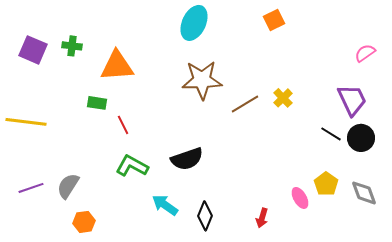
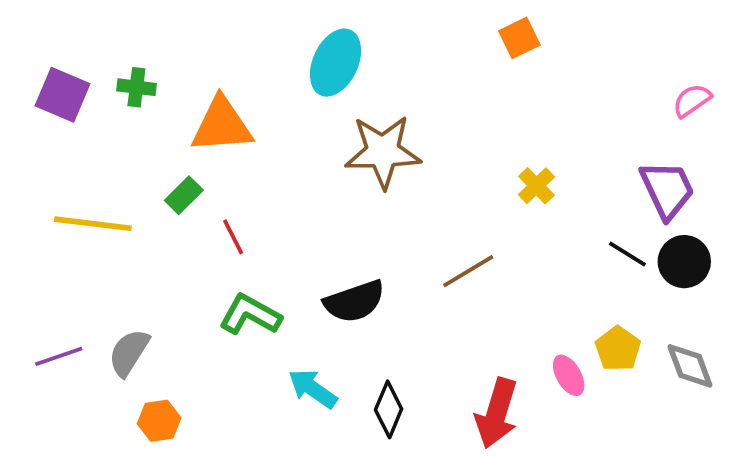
cyan ellipse: (194, 23) -> (335, 63), moved
green rectangle: (97, 103) -> (184, 195), turned -54
brown line: (245, 104) -> (468, 271), moved
yellow line: (26, 122) -> (93, 224), moved
red arrow: (262, 218) -> (497, 413), size x1.8

